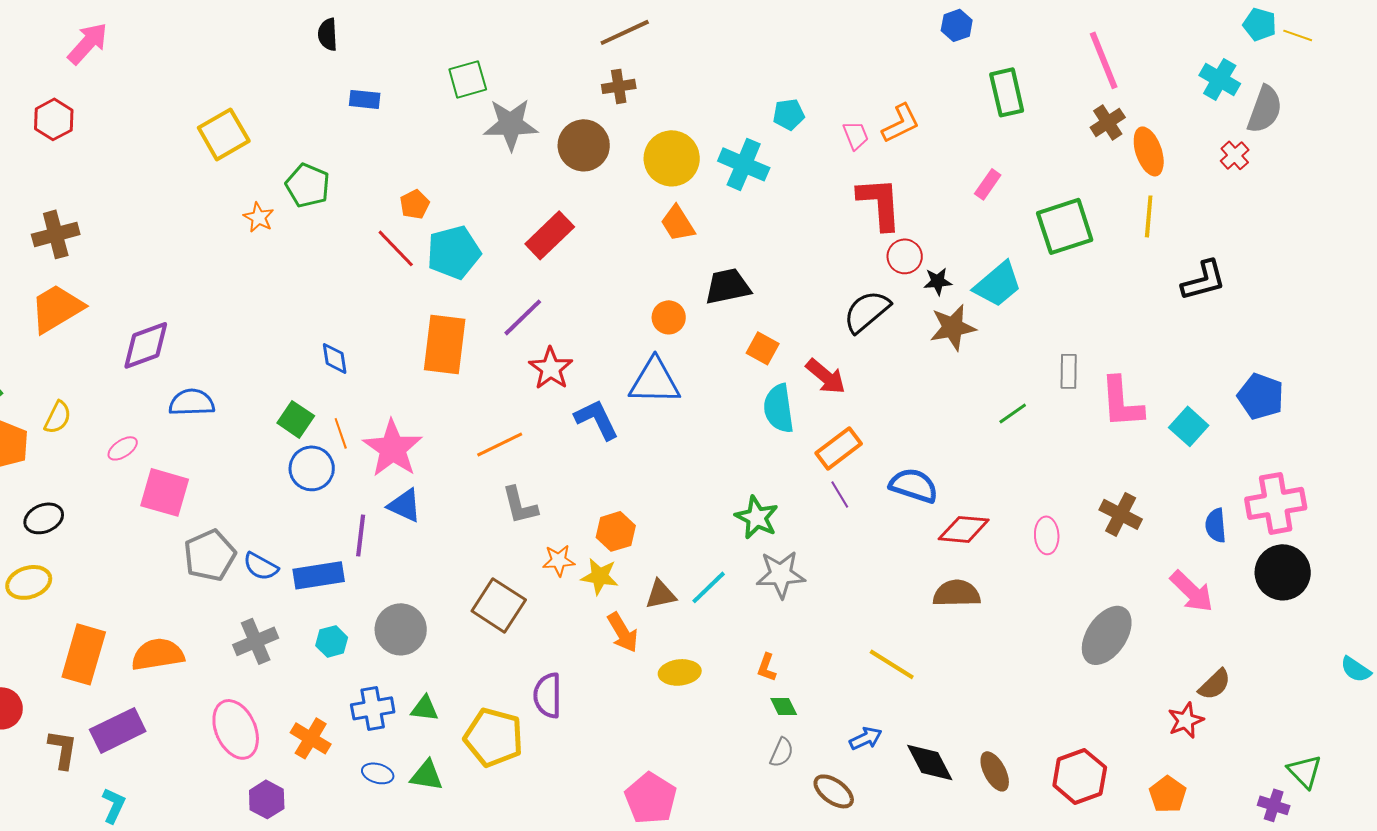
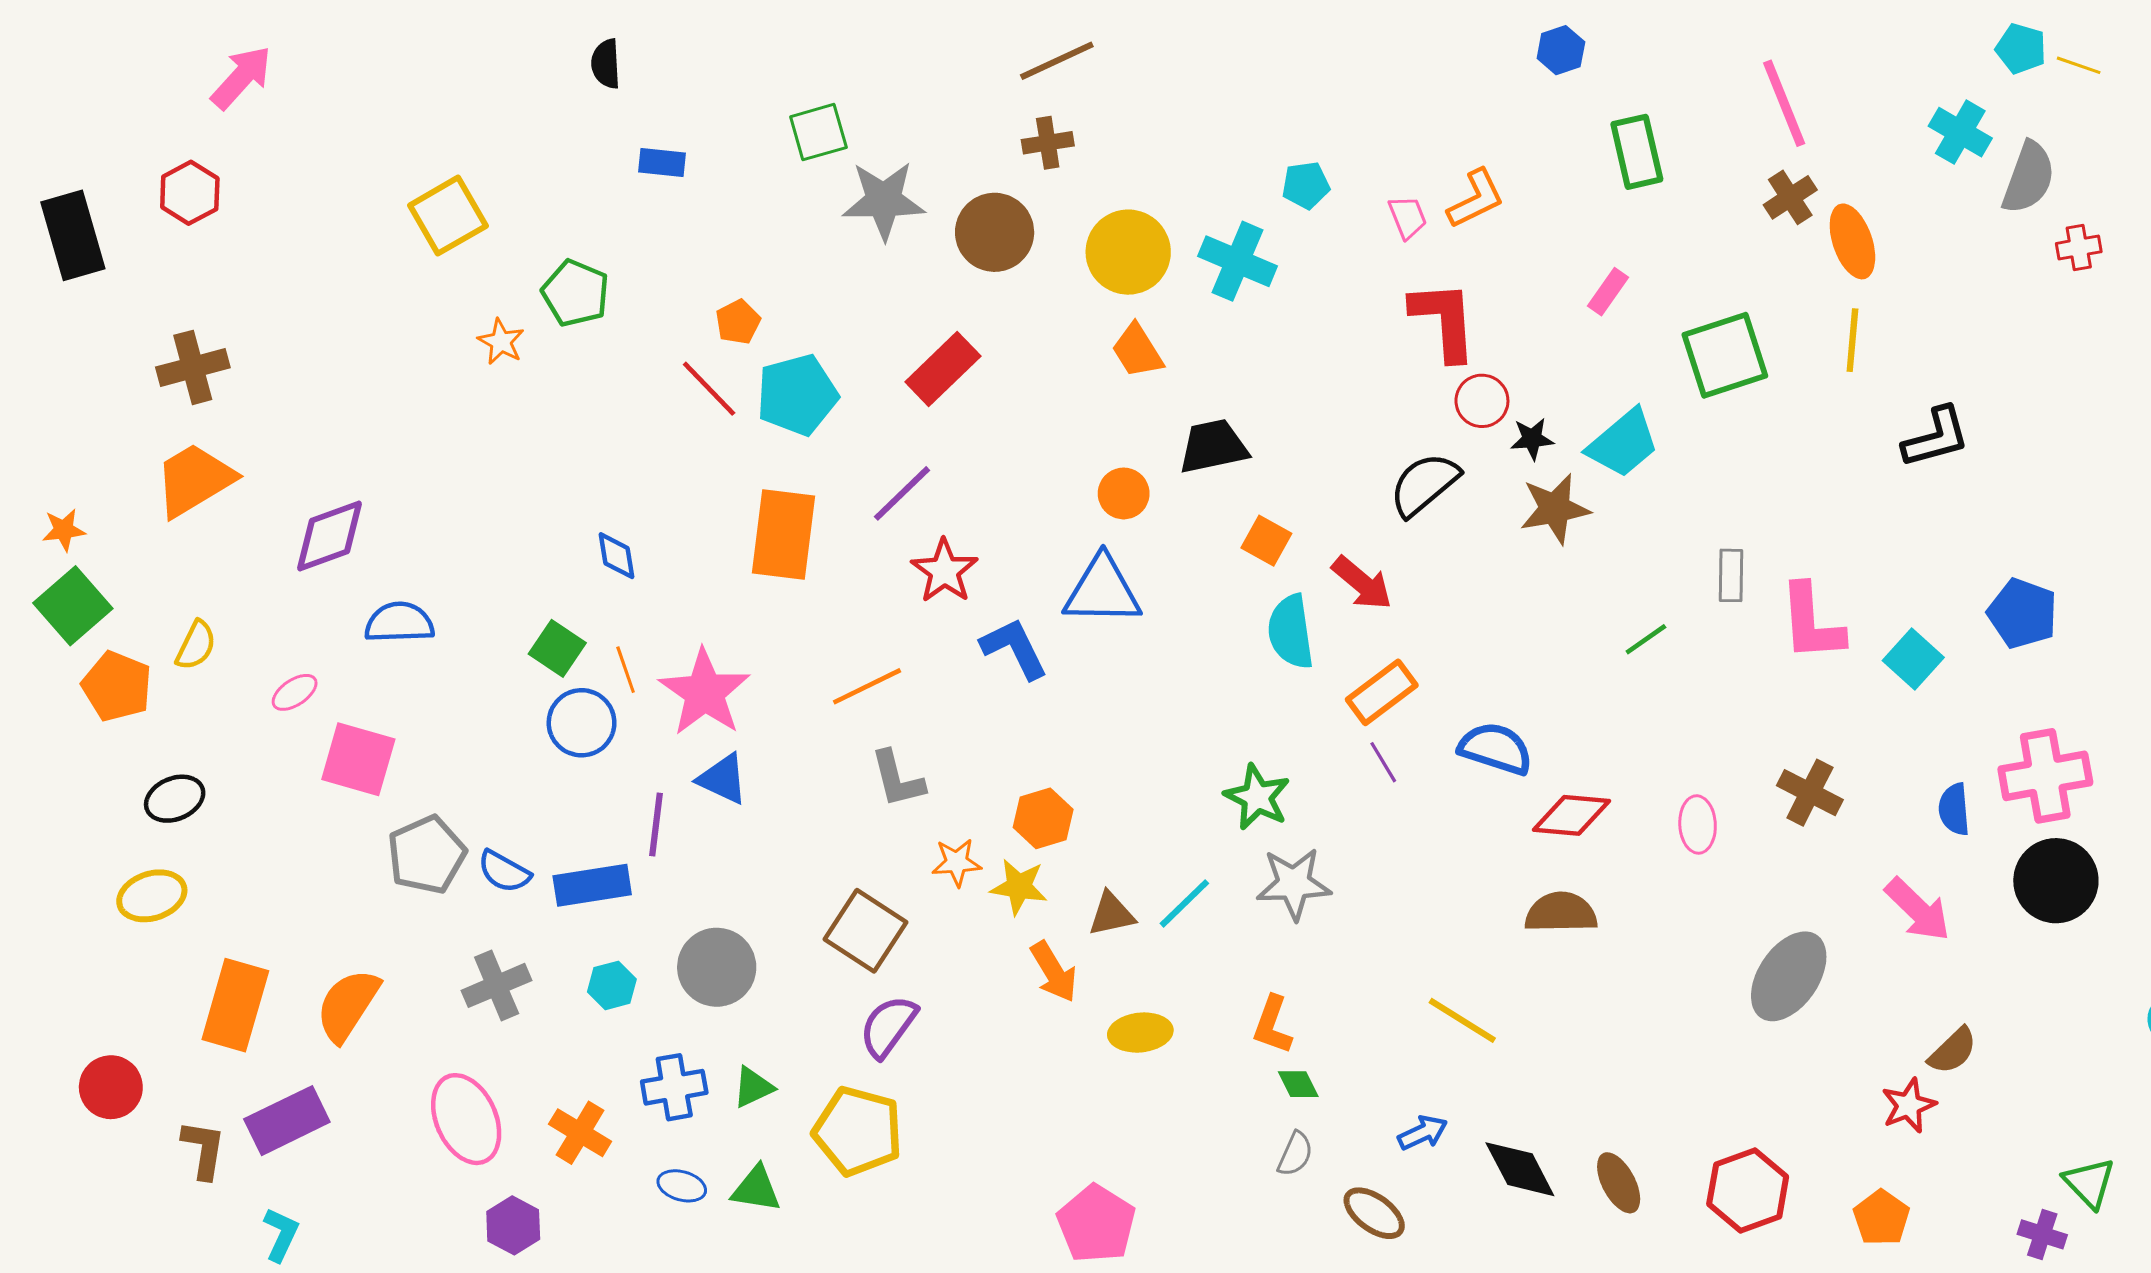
red cross: (1235, 155) -> (2079, 248), moved, turned 32
orange semicircle: (158, 654) -> (348, 1005), turned -48
orange L-shape: (767, 667) -> (1272, 1025), size x1.4
purple semicircle: (548, 695) -> (888, 1026), moved, turned 36
green triangle: (425, 708) -> (753, 1087), turned -32

